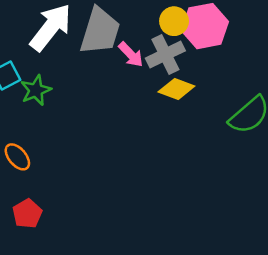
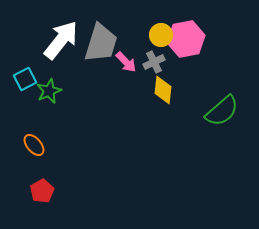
gray cross: (165, 54) -> (154, 62), size x0.7
yellow diamond: (176, 89) -> (163, 90), turned 76

